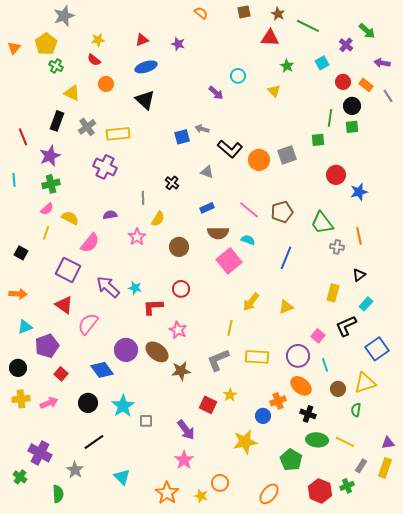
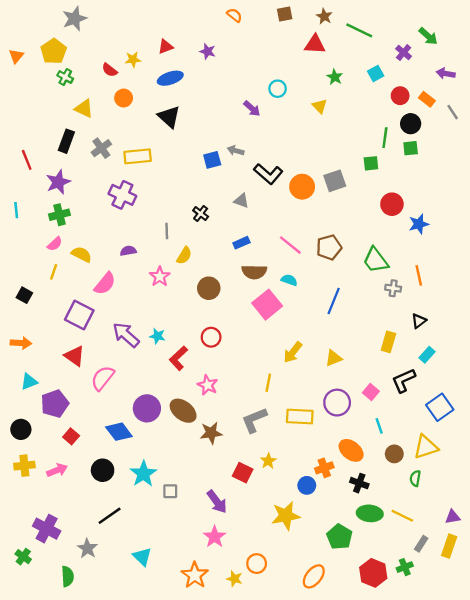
yellow star: (98, 40) -> (133, 60), moved
red L-shape: (153, 307) -> (178, 358), turned -40
purple circle: (298, 356) -> (337, 403), moved

